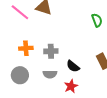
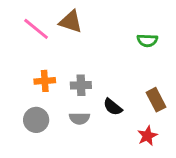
green semicircle: (97, 20) -> (147, 40), turned 112
red star: (71, 86) -> (147, 136), moved

